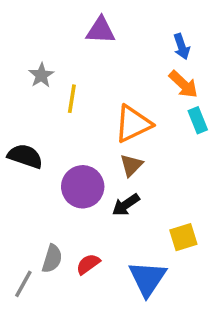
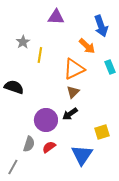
blue arrow: (182, 47) -> (101, 26), size x1.5
orange arrow: (183, 84) -> (87, 46), moved
purple circle: (83, 187) -> (46, 120), moved
gray line: (23, 284) -> (13, 167), moved

